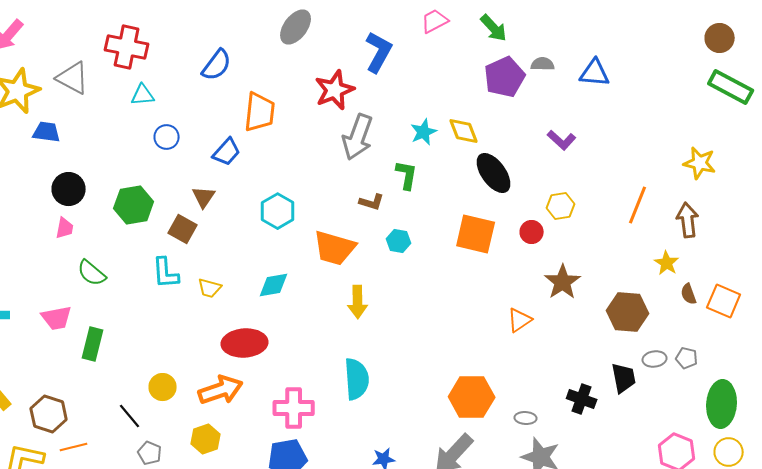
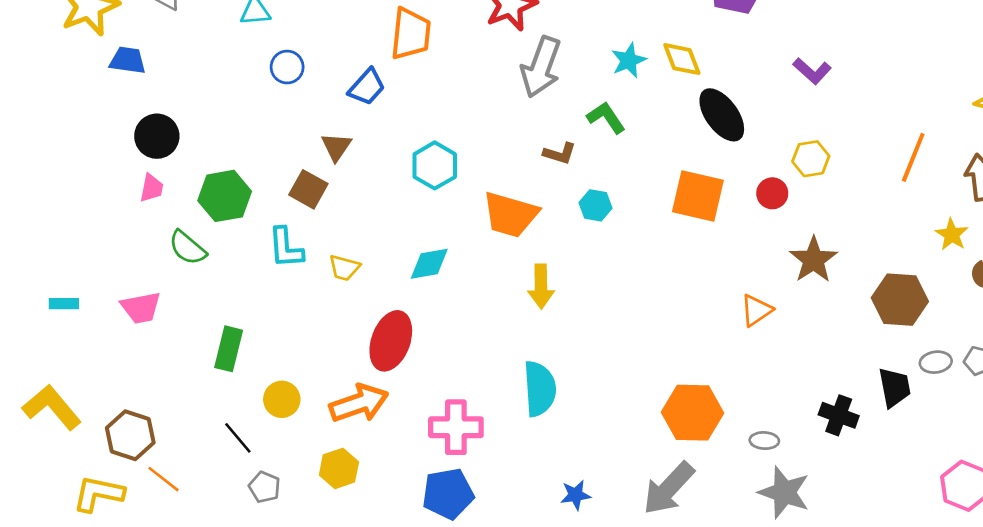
green L-shape: (407, 175) -> (606, 118), turned -44
green hexagon: (134, 205) -> (225, 196), moved
red ellipse: (245, 343) -> (391, 341), turned -66
green rectangle: (93, 344) -> (229, 349), moved
orange line: (74, 447) -> (163, 479), turned 52

